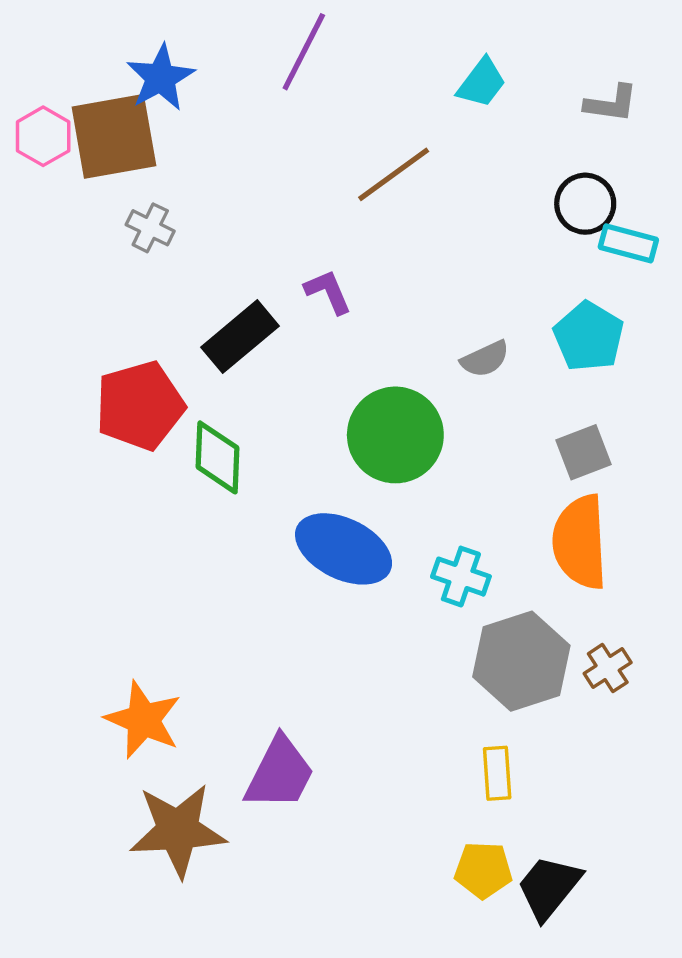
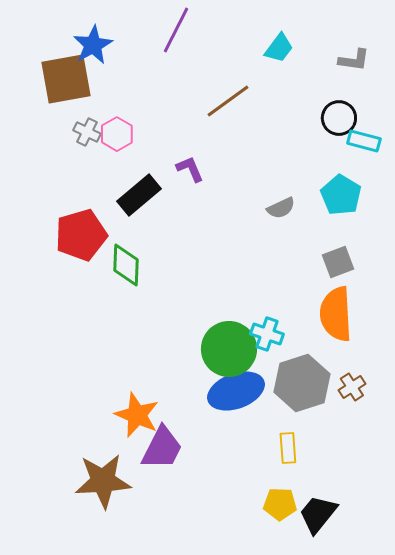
pink hexagon: (43, 136) -> (117, 134), moved
green circle: (395, 435) -> (229, 349), moved
blue ellipse: (344, 549) -> (236, 391), moved, turned -46
orange star: (143, 720) -> (137, 415), moved

